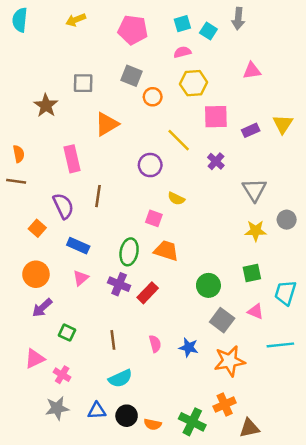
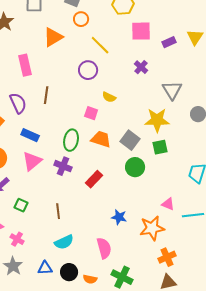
orange circle: (153, 97) -> (81, 19), moved
yellow line: (179, 140) -> (100, 45), moved
yellow star: (256, 231) -> (157, 120), moved, size x1.4
green square: (252, 273) -> (160, 147), moved
pink triangle: (81, 278) -> (32, 161), size x1.5
red rectangle: (148, 293) -> (94, 179), moved
pink triangle: (256, 311) -> (168, 204), moved
gray square: (222, 320) -> (130, 140), moved
pink semicircle: (155, 344) -> (104, 248), moved, size x1.5
orange cross: (225, 405) -> (167, 257), moved
gray star: (57, 408) -> (13, 266), turned -30

